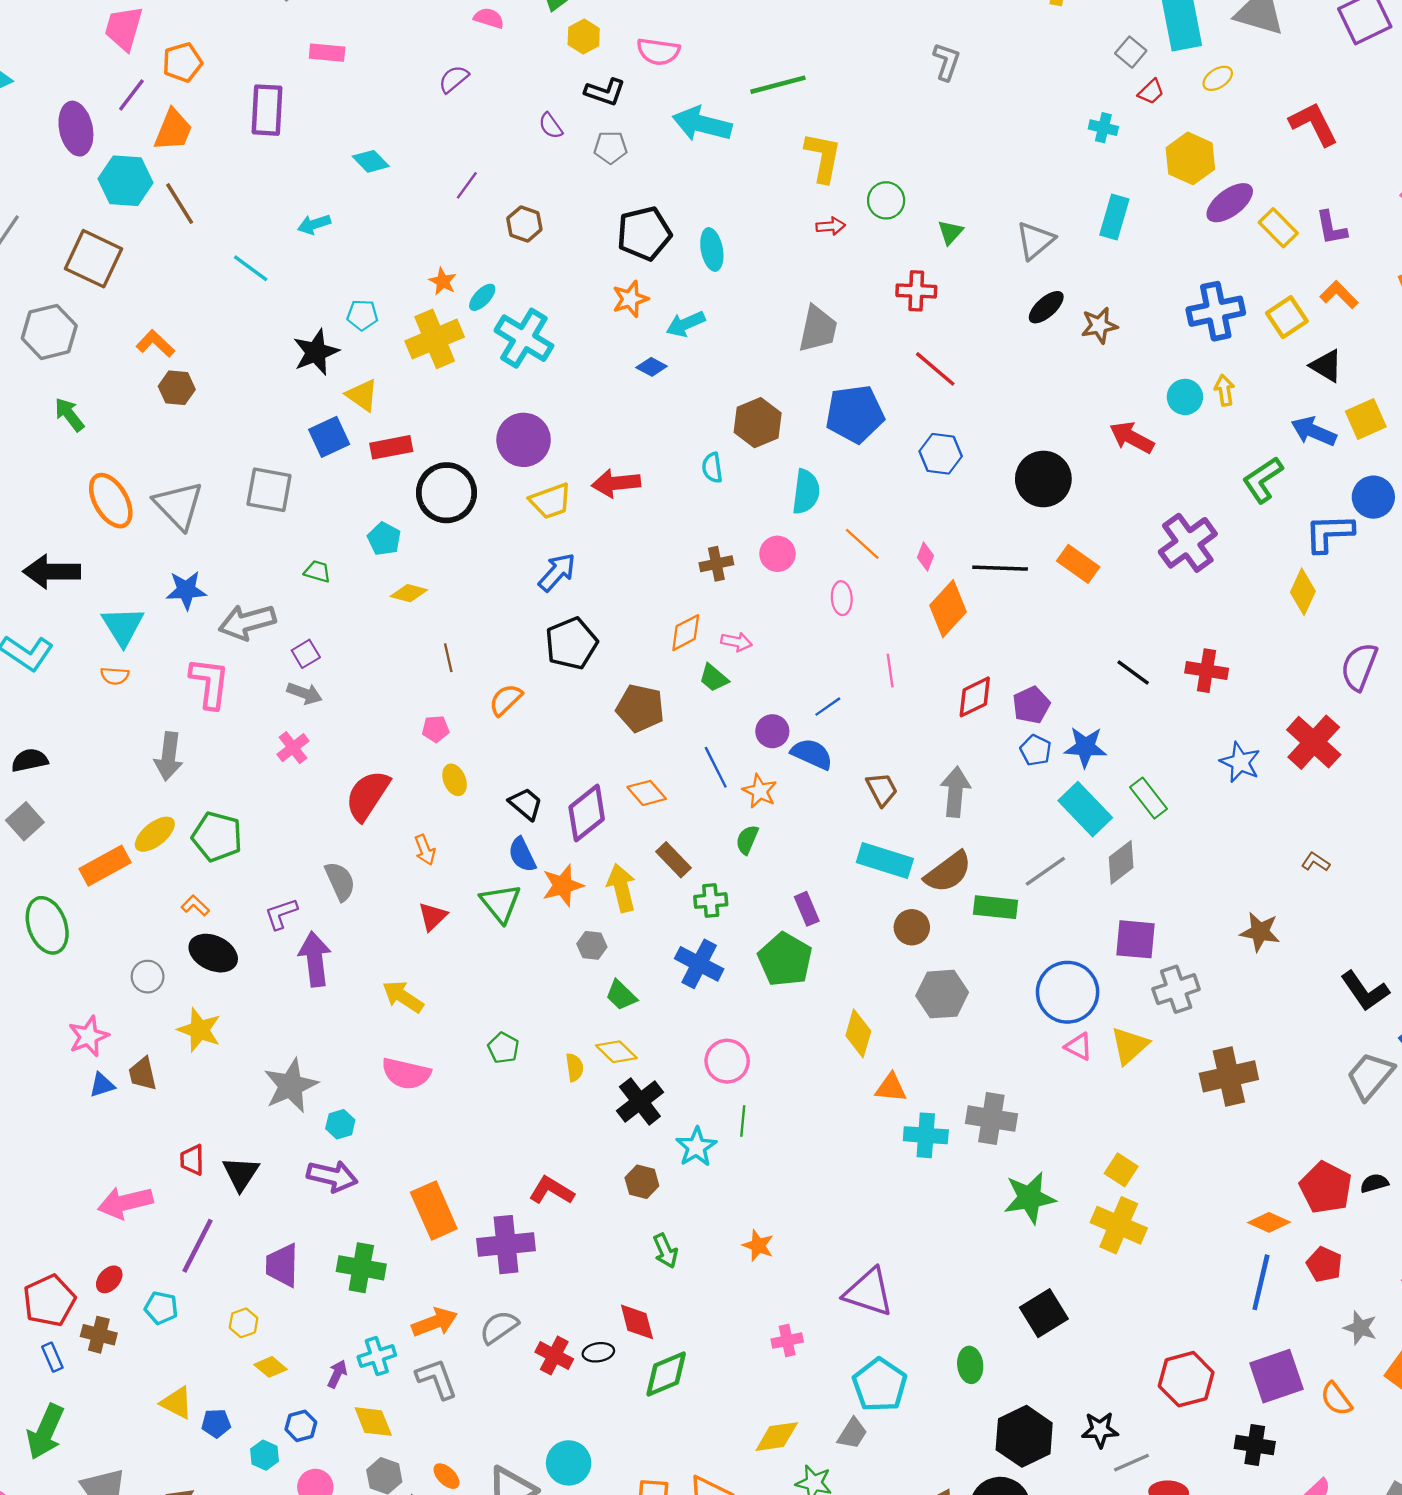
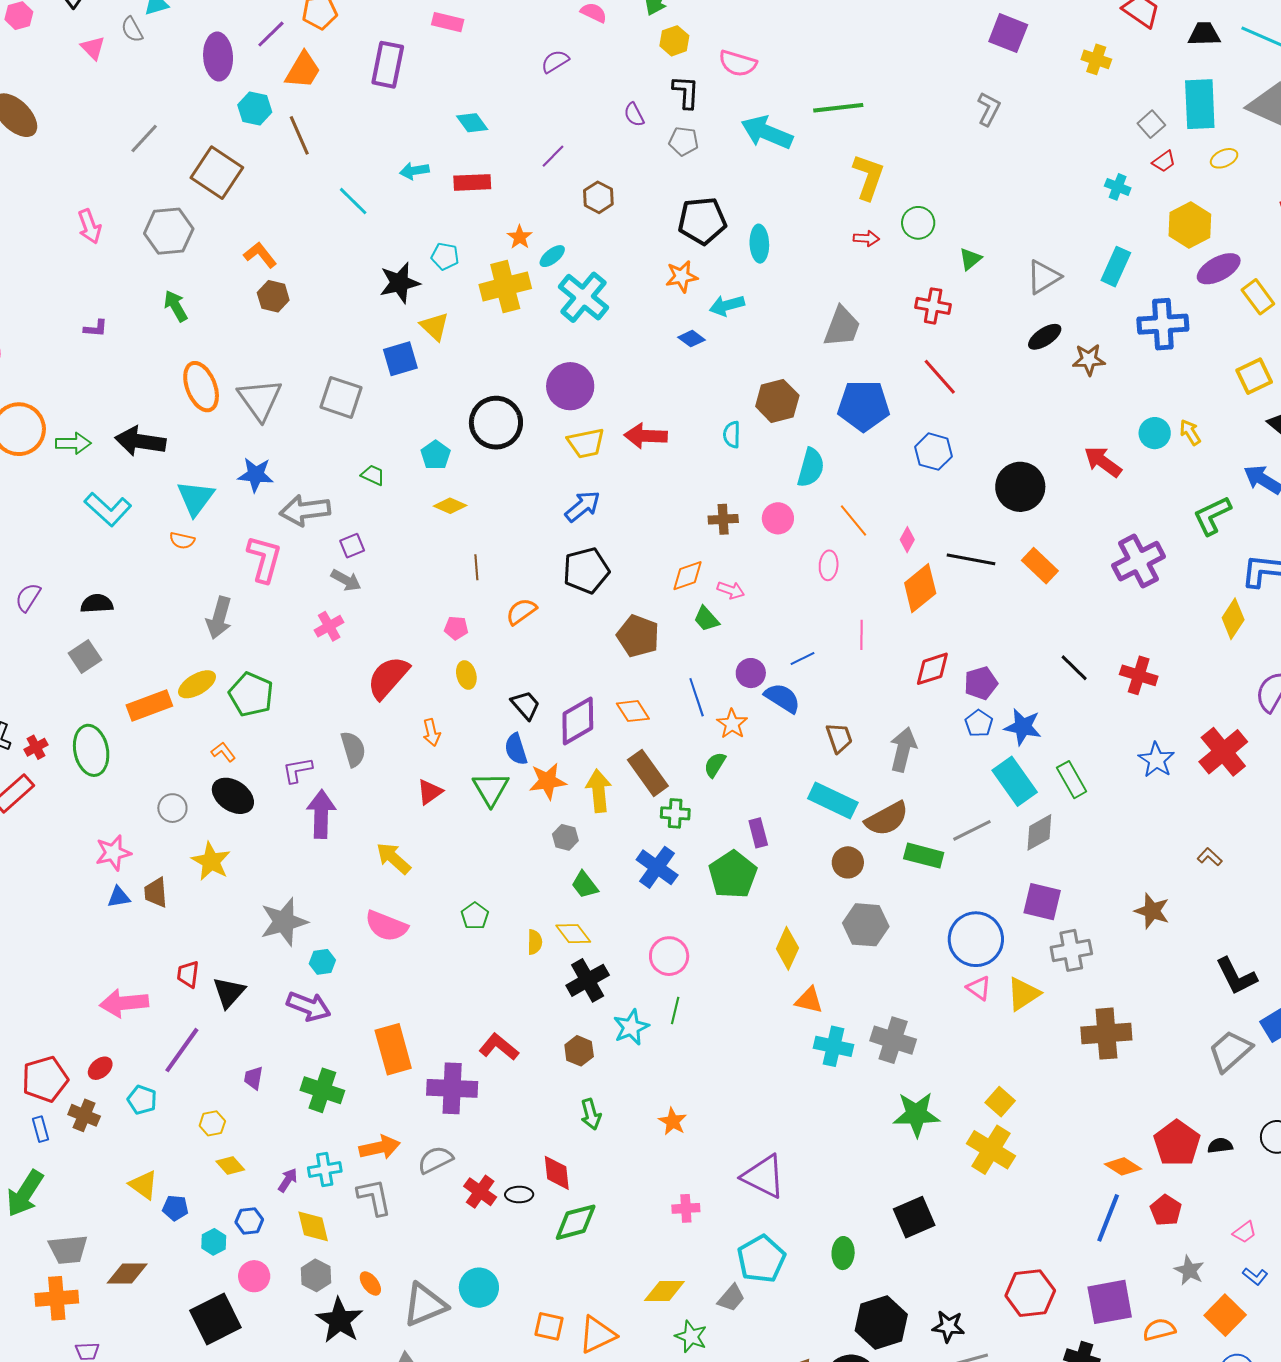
black L-shape: (605, 92) -> (686, 92), turned -114
cyan hexagon: (125, 181) -> (255, 109), size x0.7
blue cross: (1216, 311) -> (1163, 324), moved
yellow arrow: (1225, 390) -> (1190, 432), turned -32
red rectangle: (391, 447) -> (472, 182), moved
brown rectangle: (674, 860) -> (648, 773), size x1.4
purple trapezoid: (282, 1265) -> (253, 1078), size x0.6
orange semicircle: (1336, 1399) -> (1159, 1330), turned 104

